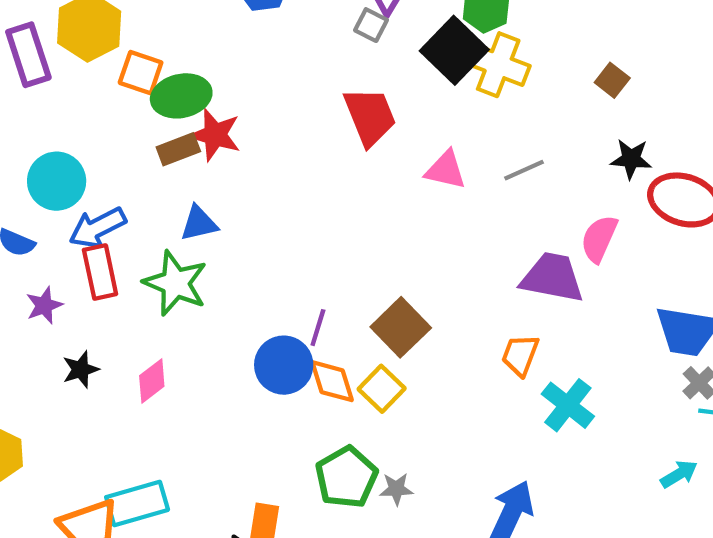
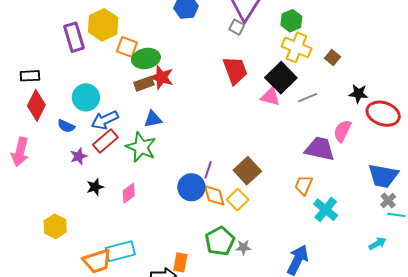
black square: (454, 50) -> (281, 78), moved
brown square: (612, 80) -> (332, 58), moved
red rectangle: (100, 272) -> (105, 141), turned 60

